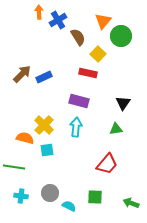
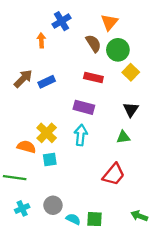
orange arrow: (39, 12) -> (41, 40), moved
green circle: (121, 36) -> (118, 50), moved
brown semicircle: (78, 37) -> (93, 43), moved
yellow square: (98, 54) -> (131, 72), moved
cyan cross: (21, 196) -> (22, 208), turned -32
green square: (95, 197) -> (94, 219), moved

